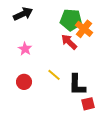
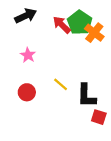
green pentagon: (71, 20) -> (80, 23), turned 30
red arrow: (69, 42) -> (62, 25), moved
red square: (88, 104) -> (99, 117), turned 32

